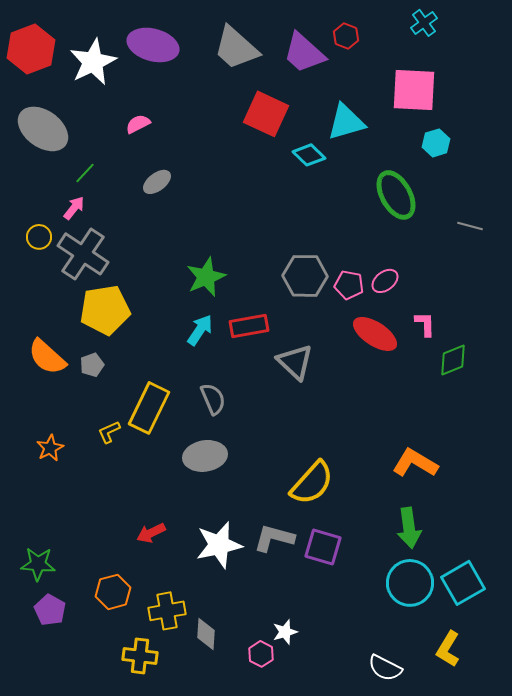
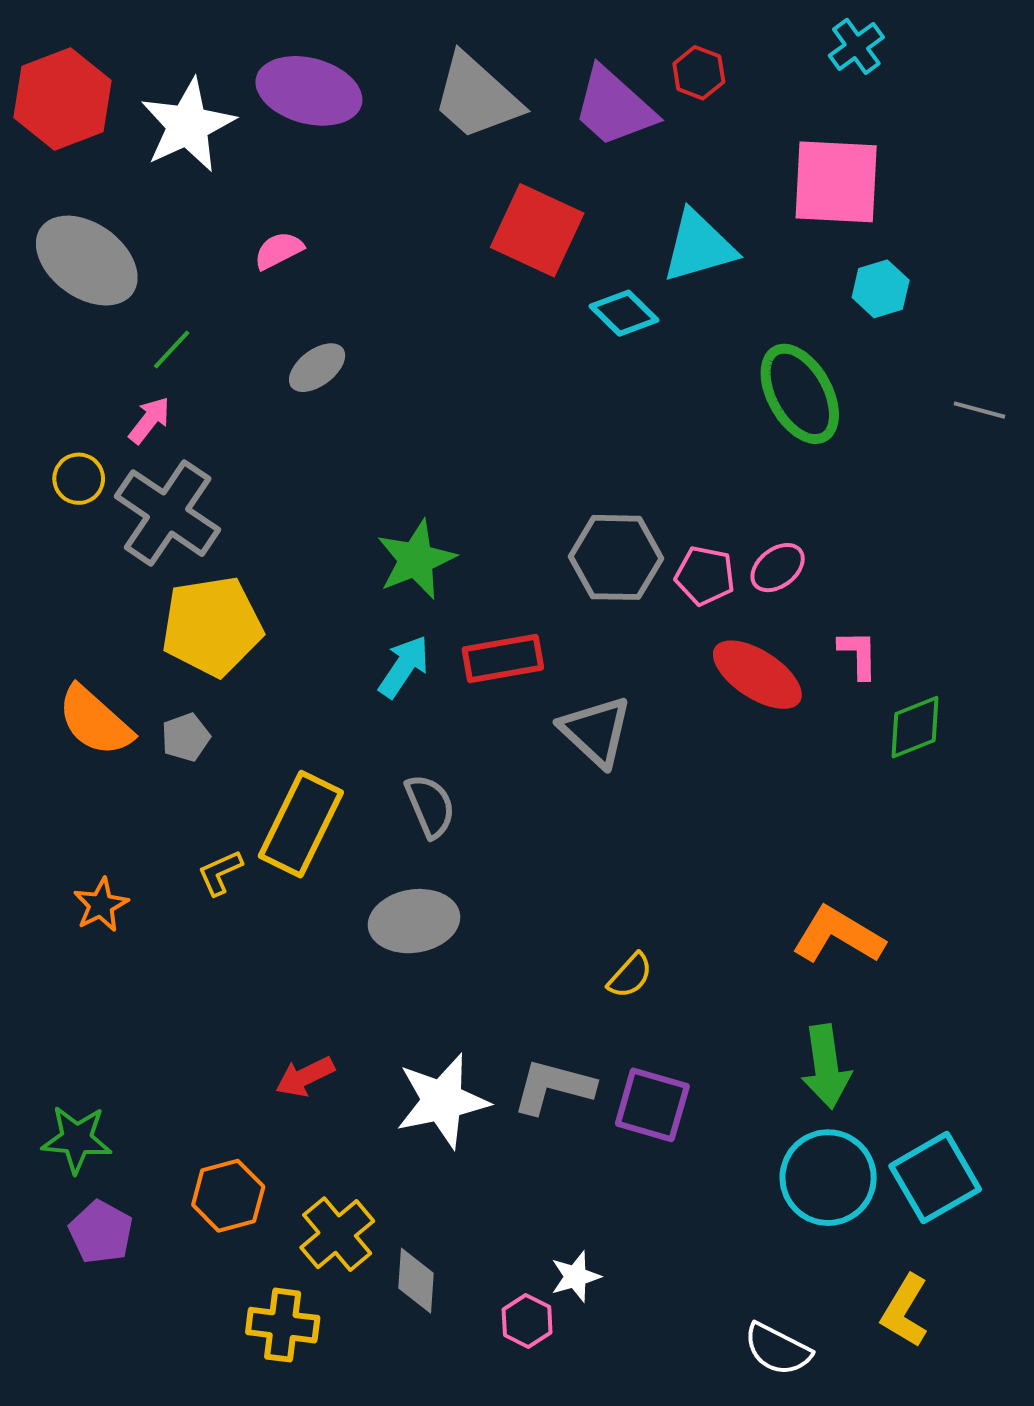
gray line: (470, 226) -> (980, 410), moved
yellow semicircle: (312, 483) -> (630, 976), size x0.5
yellow cross: (167, 611) -> (337, 1234), turned -30

